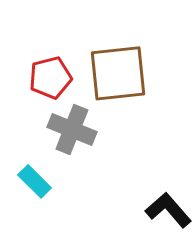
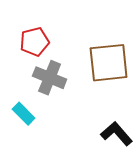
brown square: (118, 73) -> (109, 63), moved

